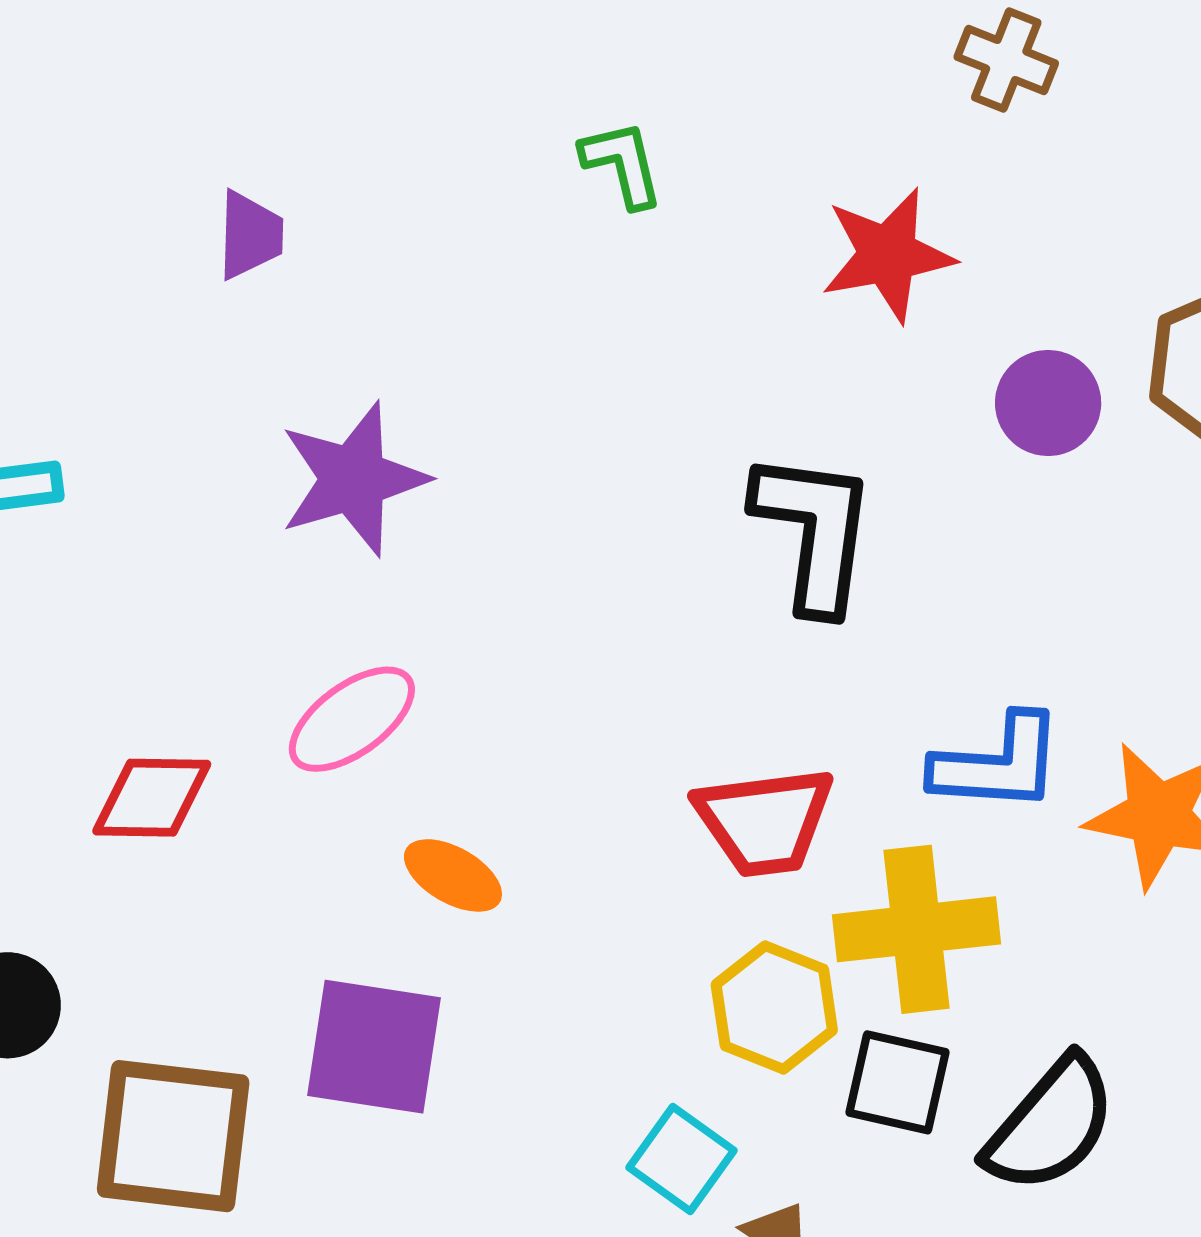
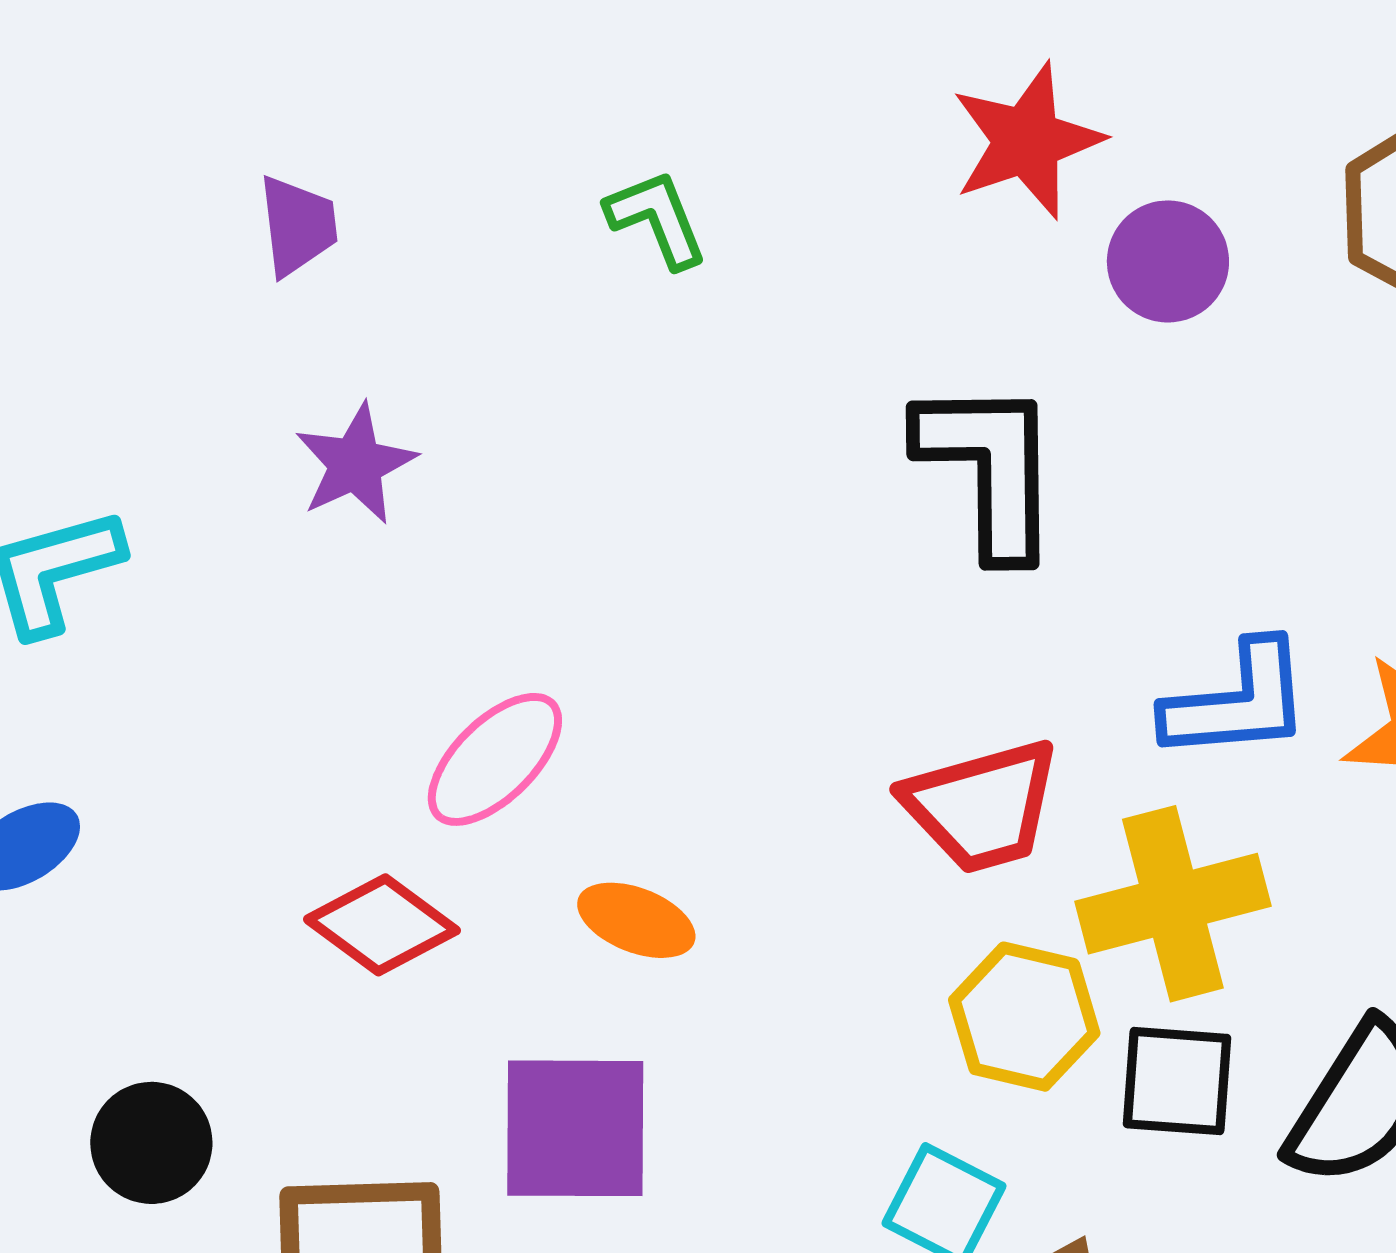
green L-shape: (622, 164) -> (657, 219), moved
purple circle: (1048, 403) -> (1168, 261), moved
purple star: (353, 479) -> (356, 464), moved, size x0.7
red diamond: (152, 798) -> (382, 925), moved, turned 44

